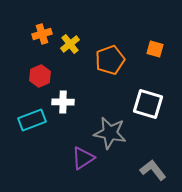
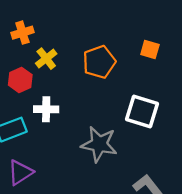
yellow cross: (70, 44) -> (46, 59), moved
purple triangle: (83, 158) -> (20, 172), moved

